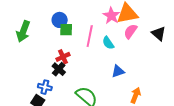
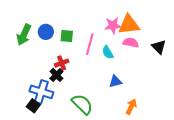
pink star: (111, 16) -> (113, 25), turned 30
blue circle: (60, 20) -> (46, 32), moved
pink semicircle: (130, 31) -> (131, 43), turned 63
blue cross: (45, 87) -> (41, 92), size x1.6

